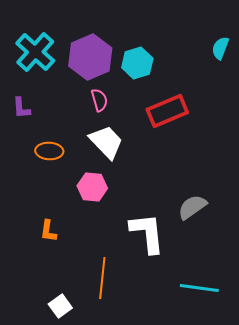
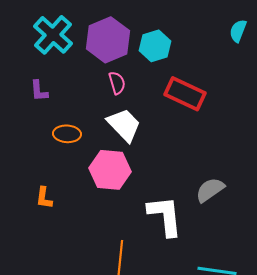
red rectangle: (167, 111) -> (185, 94), turned 48
pink hexagon: (92, 187) -> (110, 170), size x1.4
orange L-shape: (48, 231) -> (44, 198), moved

